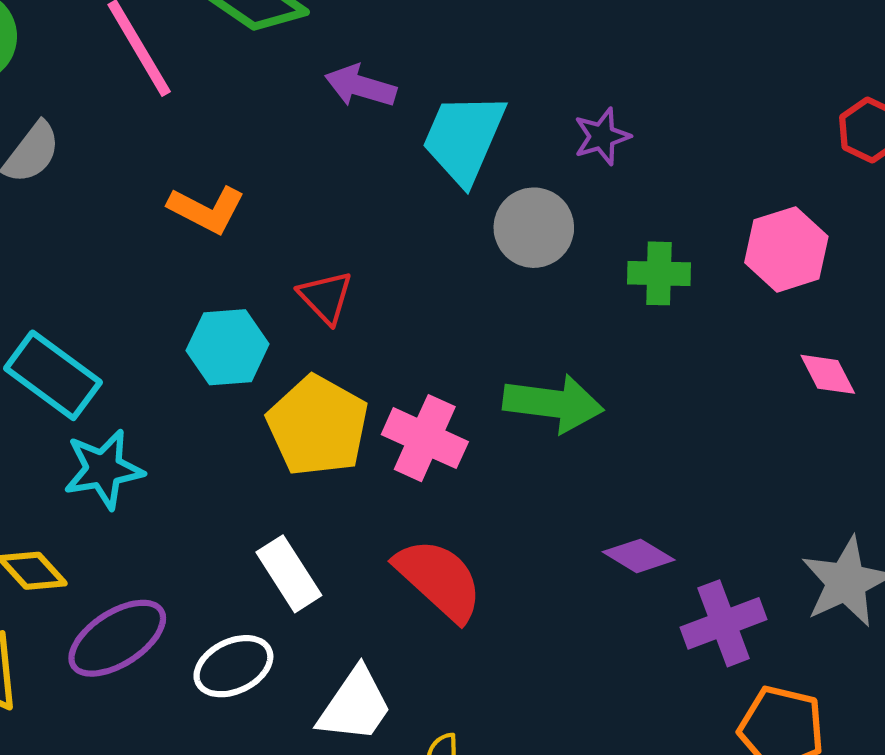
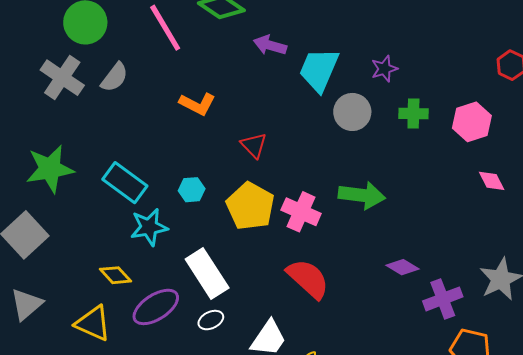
green cross: (659, 273) -> (413, 114), moved
cyan hexagon: (228, 347) -> (192, 190), moved, size x0.7
white rectangle: (289, 574) -> (207, 273), moved, size x1.4
white ellipse: (233, 666) -> (211, 320), size x0.7

